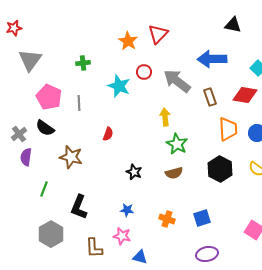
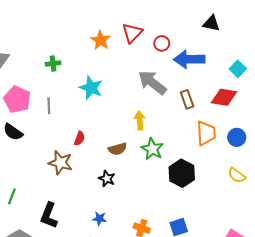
red circle: (144, 72) -> (162, 43), moved
brown star: (71, 157) -> (60, 163), moved
black hexagon: (220, 169) -> (182, 173), moved
brown semicircle: (174, 173) -> (117, 149), moved

